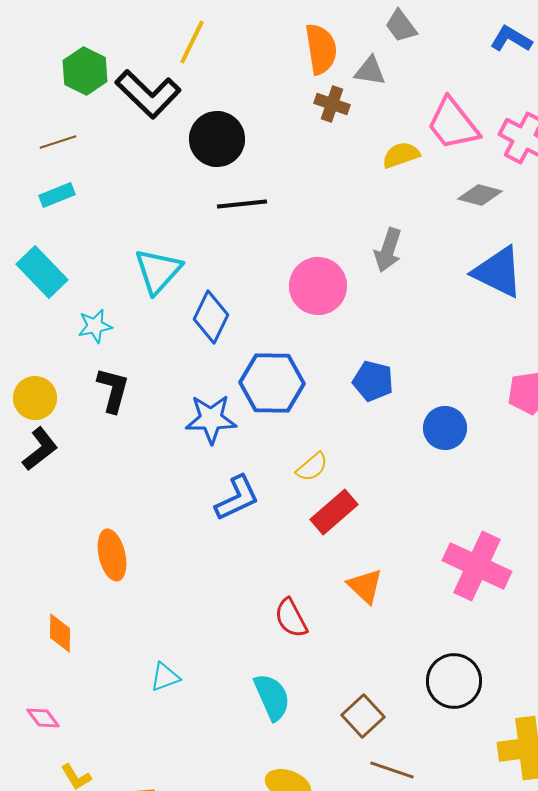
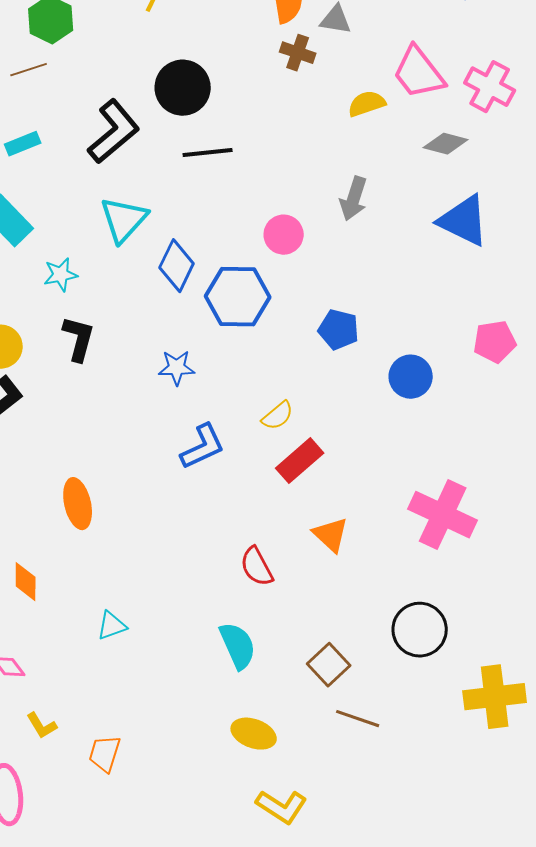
black L-shape: (148, 94) -> (114, 132), moved, turned -84
brown line: (58, 142) -> (29, 70), moved
pink circle: (318, 286) -> (284, 235), size x0.7
blue hexagon: (272, 383) -> (238, 297), moved
blue star: (211, 419) -> (177, 368), size x0.7
cyan triangle: (165, 677) -> (112, 626), moved

